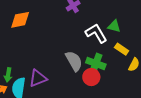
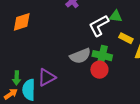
white L-shape: (96, 33) -> (99, 26), turned -80
gray semicircle: (74, 61) -> (80, 56), turned 105

